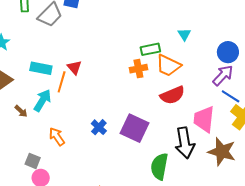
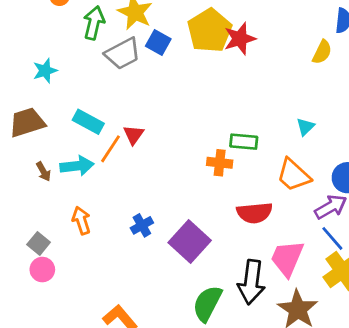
cyan triangle: (184, 34) -> (305, 127), moved
orange trapezoid: (168, 65) -> (294, 175), moved
cyan arrow: (42, 100) -> (77, 166), turned 35

